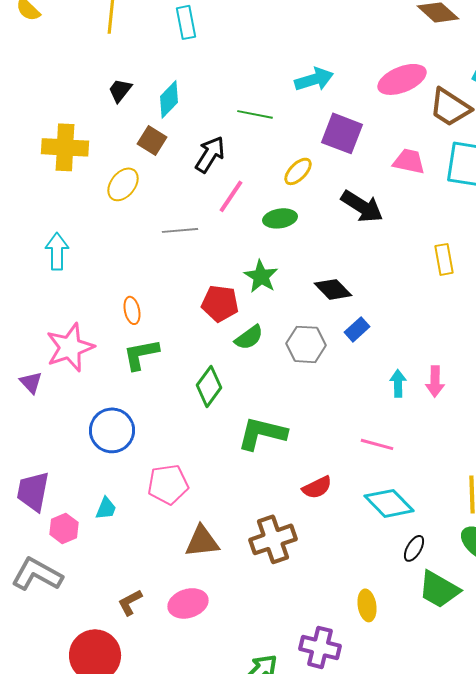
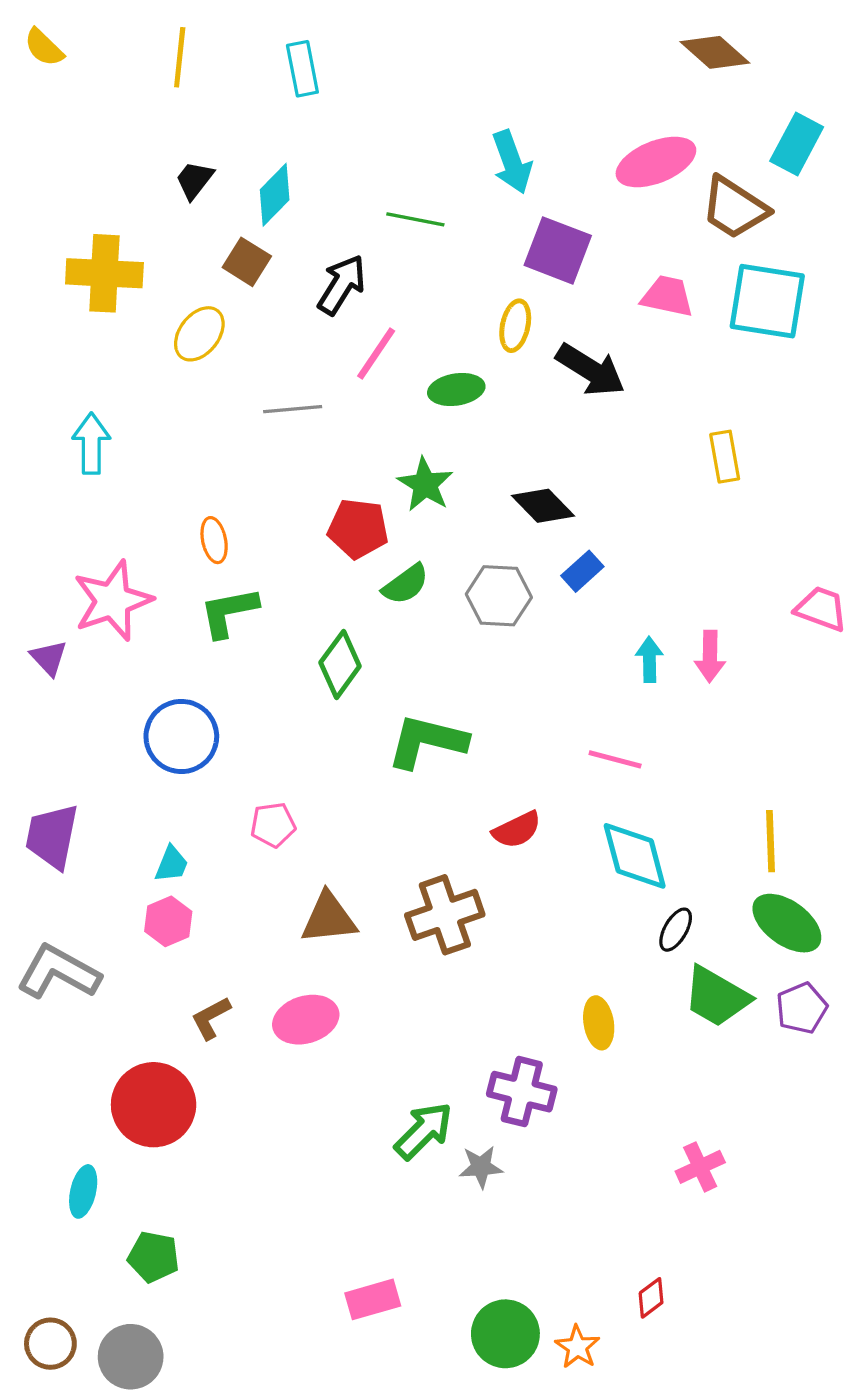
cyan arrow: (314, 79) -> (512, 162), turned 87
yellow ellipse: (298, 171) -> (515, 326), moved, turned -32
pink pentagon: (168, 484) -> (273, 825), size x0.7
cyan diamond: (389, 503) -> (635, 856), turned 30
pink hexagon: (64, 528) -> (168, 921), moved

